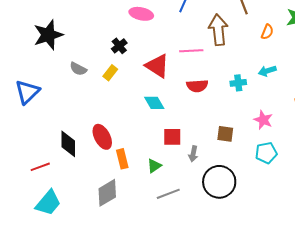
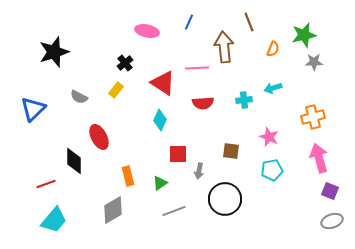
gray semicircle: (78, 69) -> (79, 97), moved
cyan diamond: (154, 103) -> (160, 120), turned 55
red ellipse: (102, 137) -> (99, 137), moved

